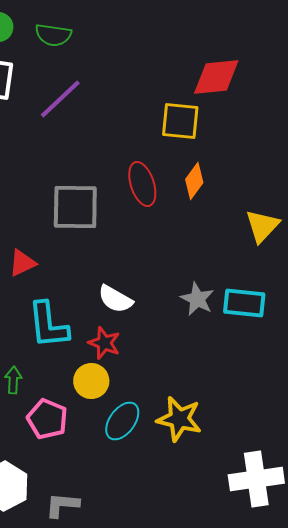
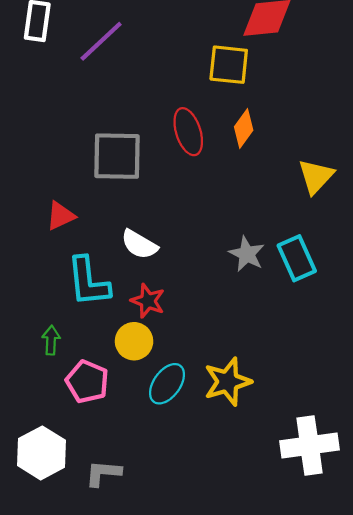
white semicircle: (115, 299) -> (139, 244), moved
cyan rectangle: (244, 303) -> (297, 258), turned 60
yellow star: (179, 419) -> (228, 382), turned -30

